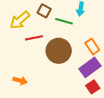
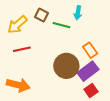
red line: (34, 38) -> (22, 49), moved
brown circle: (59, 51) -> (66, 66), moved
orange arrow: (20, 81) -> (18, 85), size x1.6

